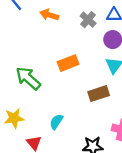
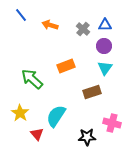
yellow star: (14, 118) -> (20, 113), turned -30
cyan semicircle: (56, 122) -> (56, 116), size x1.6

